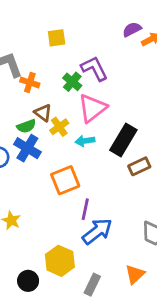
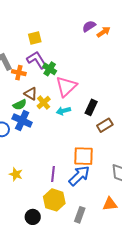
purple L-shape: (94, 68) -> (37, 60), moved
black rectangle: (123, 140) -> (91, 107), size x0.7
orange square: (65, 180) -> (84, 156), moved, turned 30
purple line: (85, 209) -> (53, 174), moved
orange triangle: (135, 274) -> (110, 204), turned 42

